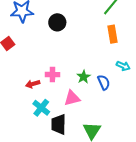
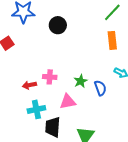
cyan cross: (41, 108) -> (36, 109), turned 36

